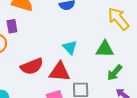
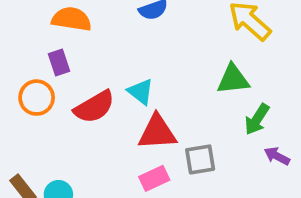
cyan triangle: (70, 47) -> (141, 92), moved
red semicircle: (32, 66) -> (94, 107), moved

